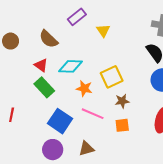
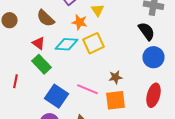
yellow square: (112, 77) -> (94, 43), moved
orange star: (84, 88) -> (80, 22), moved
red line: (12, 115) -> (16, 81), moved
orange square: (122, 125) -> (116, 100), size x1.5

